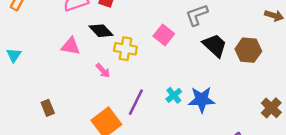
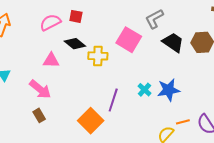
pink square: (164, 35) -> (129, 40), size x1.4
pink arrow: (103, 71) -> (40, 89), moved, size x1.6

